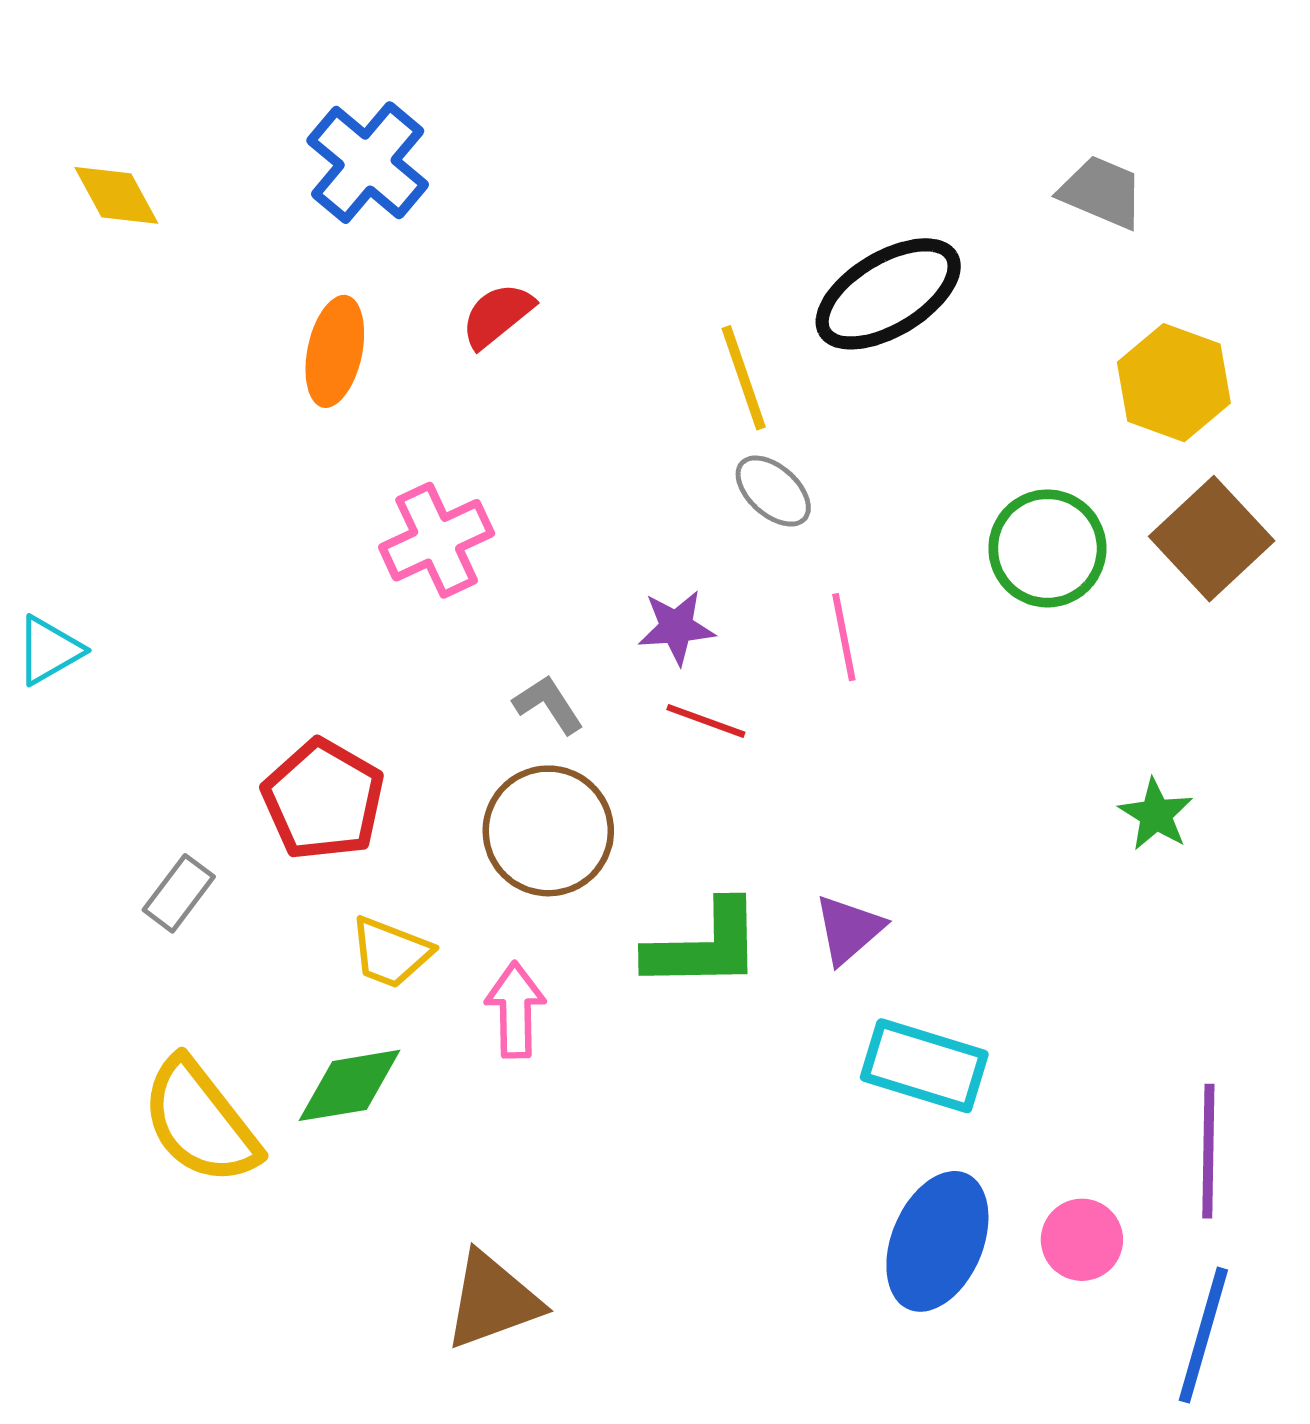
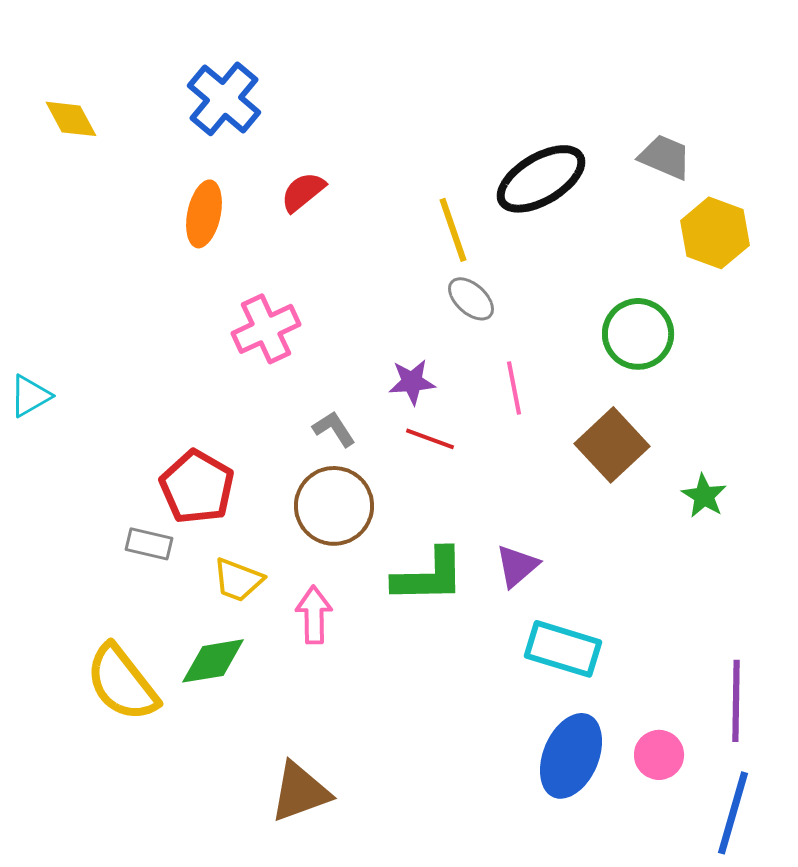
gray trapezoid: (1102, 192) -> (665, 157), moved
brown square: (1212, 539) -> (612, 445), moved
gray rectangle: (179, 893) -> (149, 544), moved, turned 66

